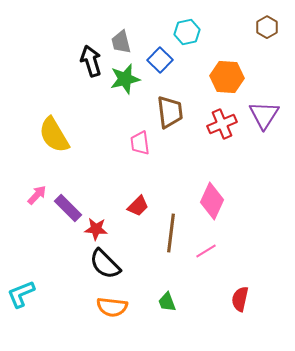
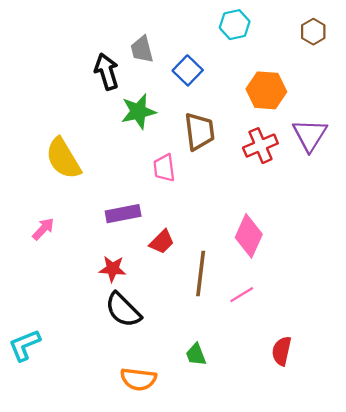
cyan hexagon: (187, 32) -> (235, 25), moved
green star: (125, 79) -> (138, 111), moved
purple rectangle: (68, 208) -> (123, 214), moved, turned -56
orange semicircle: (112, 307) -> (138, 379), moved

